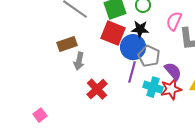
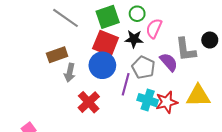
pink semicircle: (174, 21) -> (154, 28), moved
blue circle: (133, 47) -> (102, 65), moved
purple semicircle: (173, 71) -> (169, 62), moved

